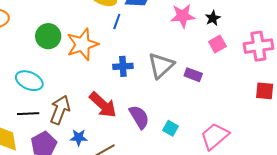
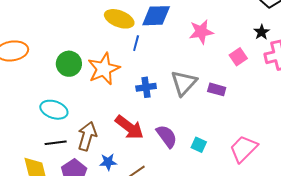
black star: (213, 18) -> (262, 32), moved

